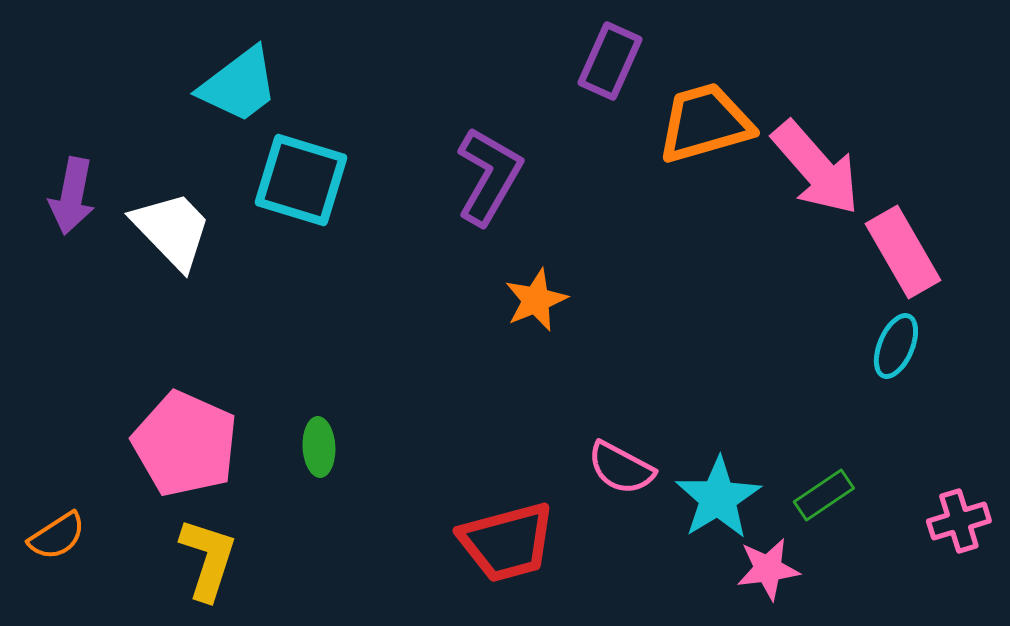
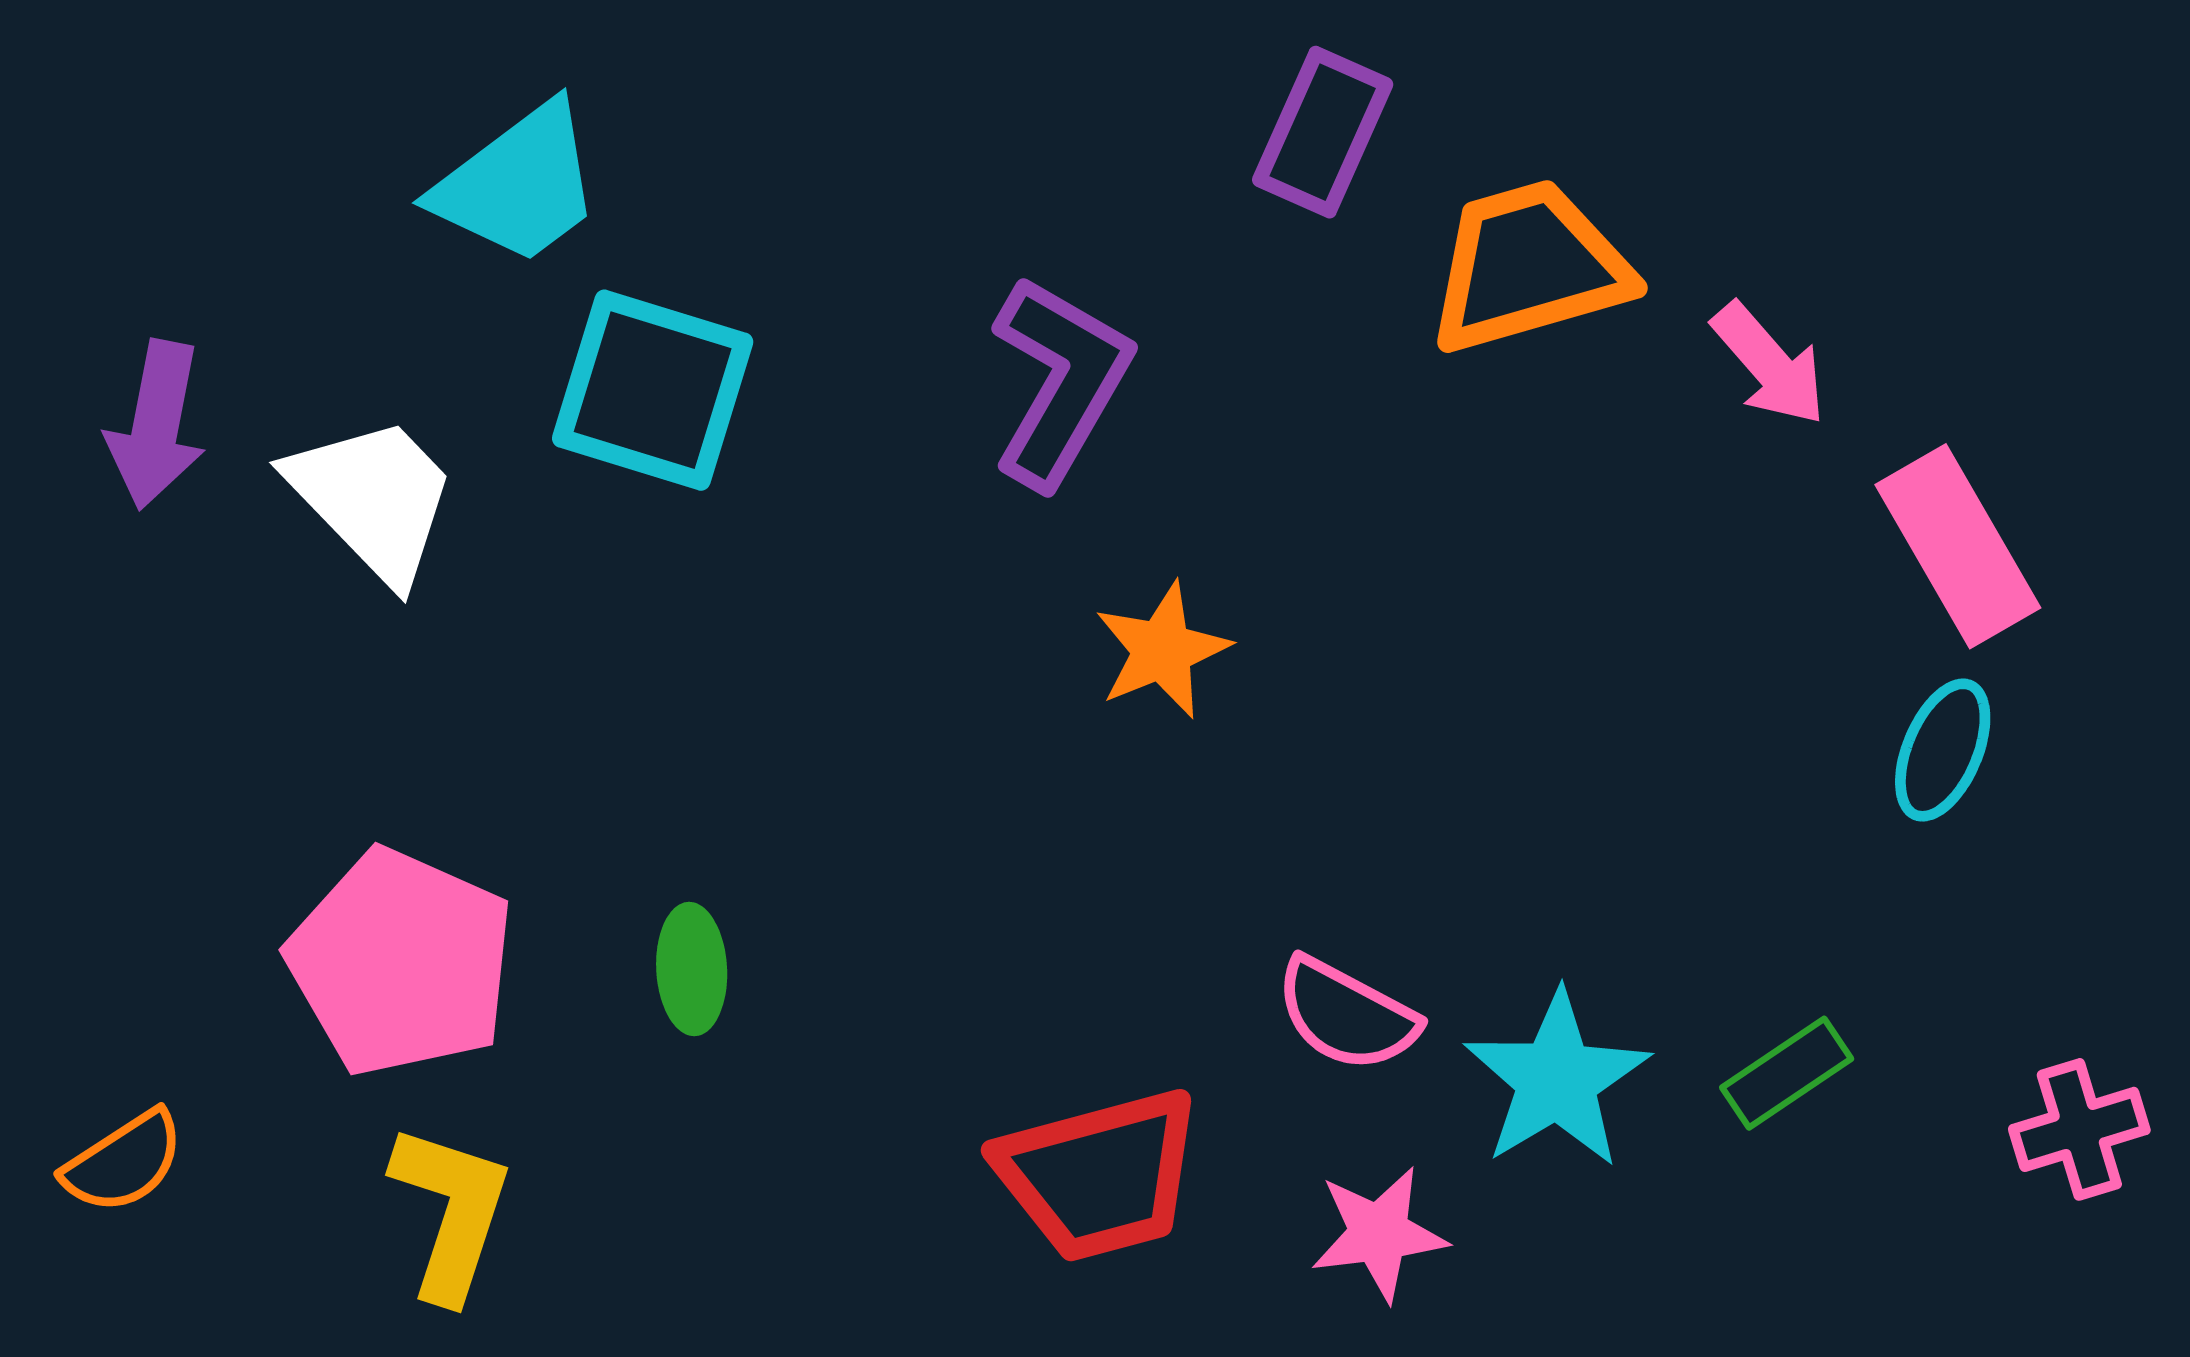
pink arrow: (816, 168) -> (1769, 364), size x0.6
pink star: (768, 569) -> (1379, 1234), moved

